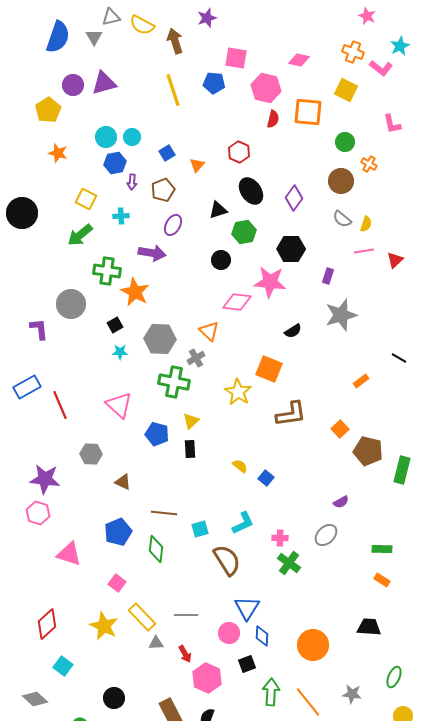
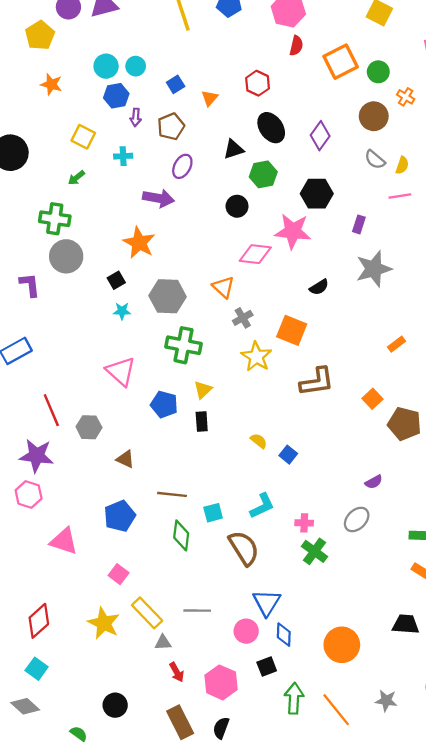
orange square: (308, 112) -> (341, 62), moved, turned -32
green arrow: (80, 235) -> (76, 178), size x0.6
green cross: (107, 271) -> (55, 219), moved
gray cross: (196, 358) -> (243, 318), moved
red line: (60, 405) -> (51, 410), moved
green diamond: (156, 549) -> (181, 535), moved
red arrow: (185, 654) -> (177, 672), moved
cyan square: (63, 666) -> (37, 669), moved

